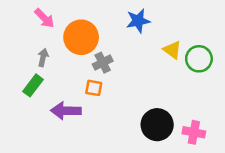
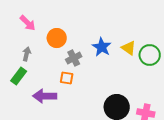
blue star: (138, 21) -> (102, 47), moved, turned -30
orange circle: (81, 37) -> (57, 38), size x0.7

